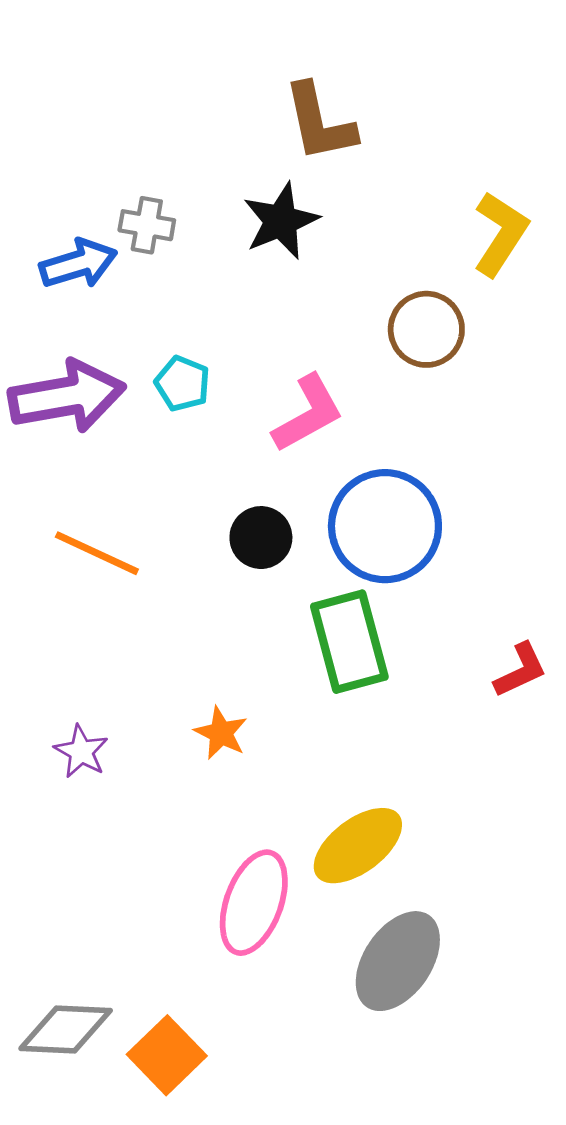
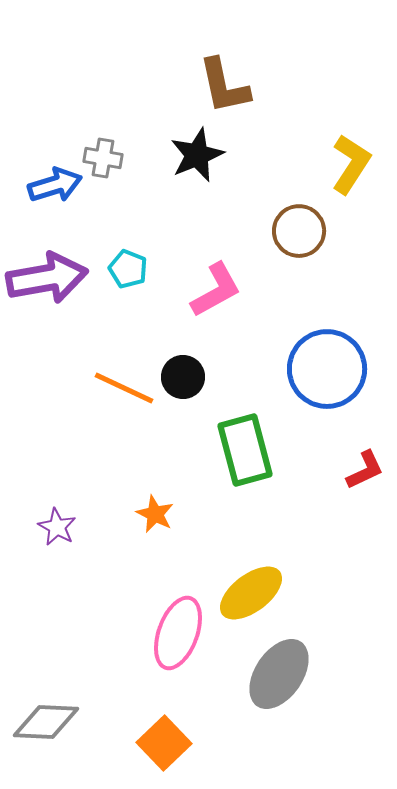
blue circle: (385, 526) -> (327, 369), moved
orange line: (97, 553) -> (124, 388), moved
orange square: (167, 1055) -> (164, 743), moved

